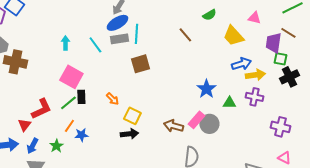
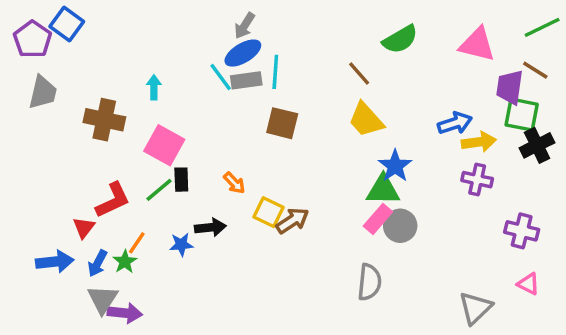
green semicircle: (209, 15) -> (400, 39), size x1.5
pink triangle: (254, 18) -> (477, 44), size x1.6
yellow trapezoid: (233, 36) -> (366, 120), moved
cyan line: (95, 45) -> (221, 77), moved
green square: (280, 59) -> (522, 115), size x1.5
brown cross: (15, 62) -> (104, 120), moved
brown square: (140, 64) -> (282, 123), turned 30
green triangle: (229, 103) -> (383, 190), moved, size x1.5
orange line: (69, 126) -> (137, 243), moved
brown arrow: (173, 126) -> (292, 221), moved, turned 132
black arrow: (129, 134) -> (210, 227), moved
green star: (56, 146) -> (125, 262), moved

